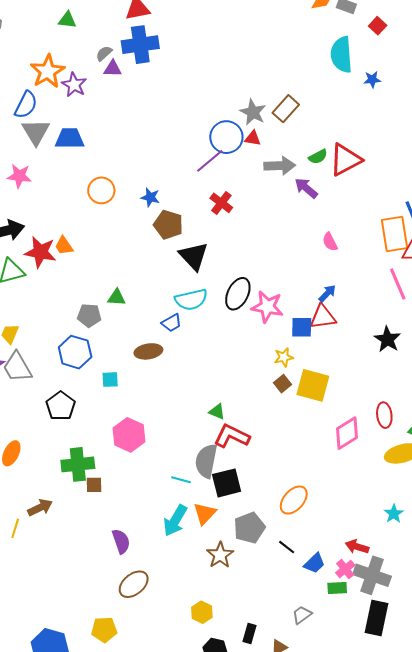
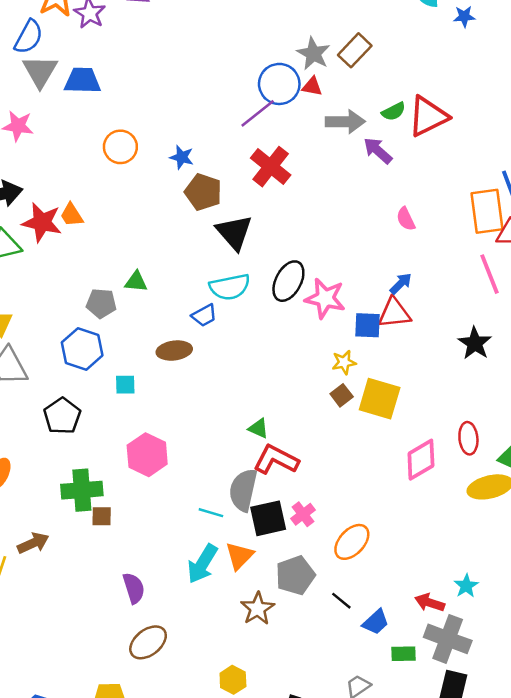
red cross: (221, 203) -> (271, 167), size x1.4
cyan star: (394, 514) -> (466, 586), moved
pink cross: (345, 569) -> (303, 514), moved

